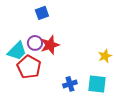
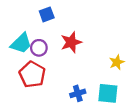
red star: (50, 45) -> (71, 42), moved
cyan trapezoid: (17, 51) -> (21, 43), moved

